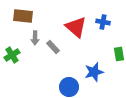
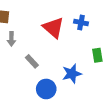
gray rectangle: (53, 47) -> (32, 61), moved

